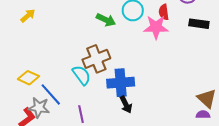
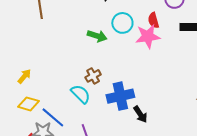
yellow arrow: (28, 16) -> (24, 76), moved
brown cross: (96, 59) -> (93, 76), size x0.6
black arrow: (126, 105) -> (140, 114), moved

